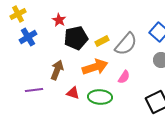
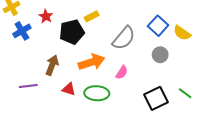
red star: (59, 20) -> (46, 16), moved
yellow rectangle: (102, 41) -> (92, 16), moved

